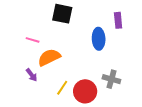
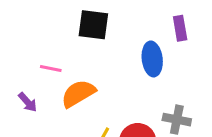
purple arrow: (32, 75) -> (28, 102), moved

